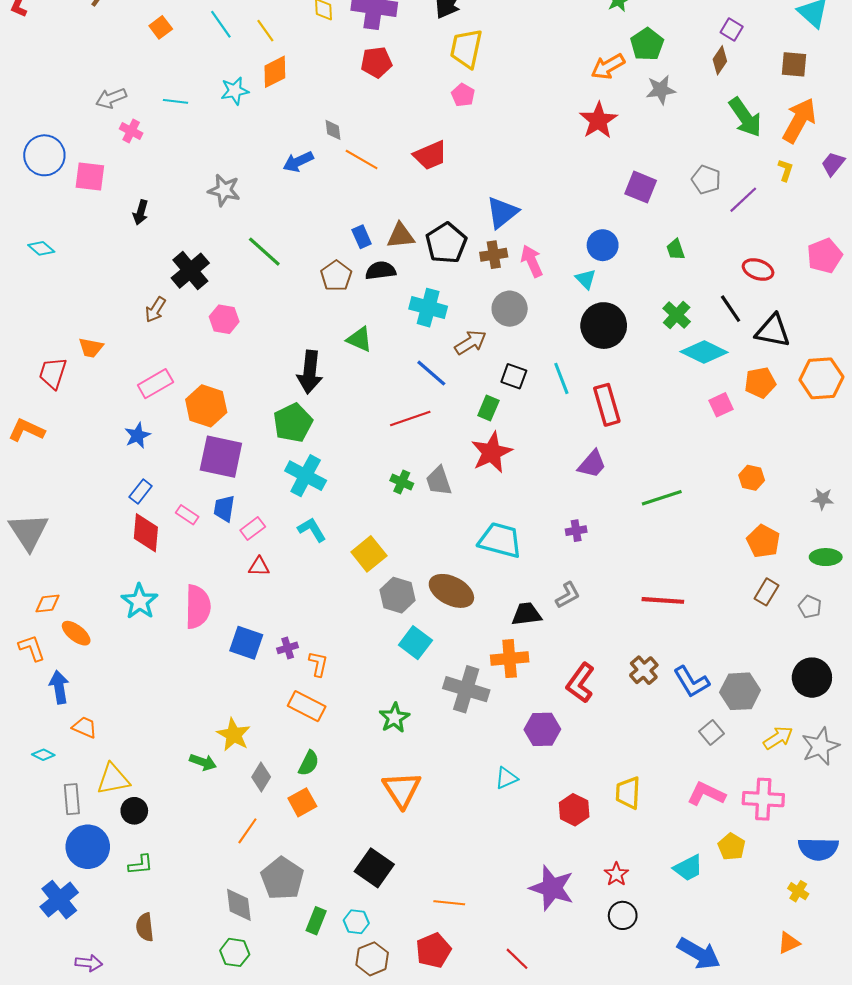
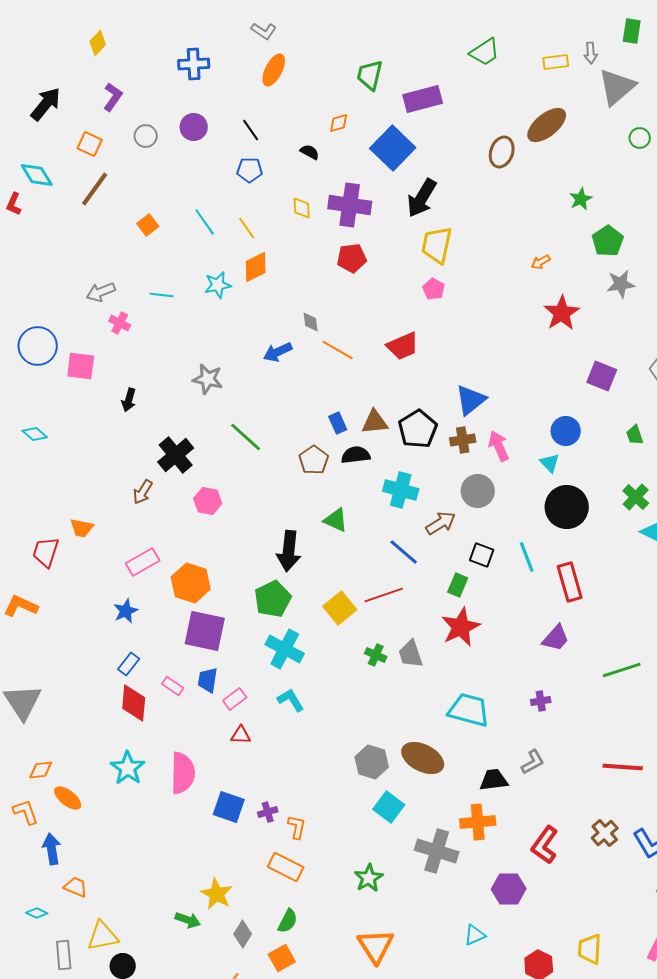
orange arrow: (608, 67) -> (541, 262), moved, size x0.6
yellow square: (369, 554) -> (340, 608), moved

